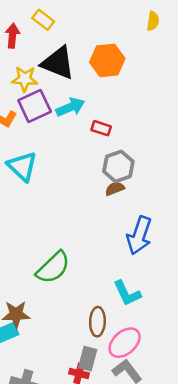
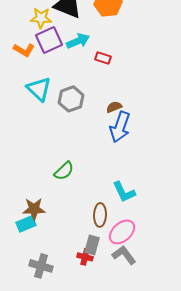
gray hexagon: (118, 166) -> (71, 99), moved
blue arrow: (139, 235) -> (120, 127), moved
green semicircle: (53, 267) -> (64, 171), size x0.7

